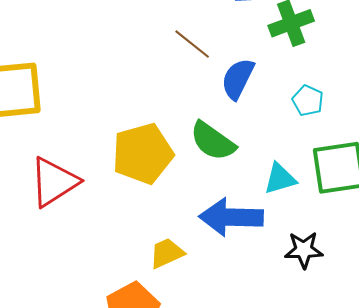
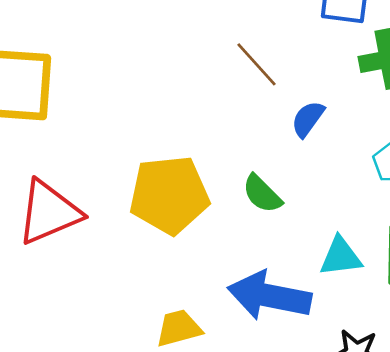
blue semicircle: (238, 79) -> (308, 119), size x0.7
green semicircle: (213, 141) -> (262, 194), size x0.7

